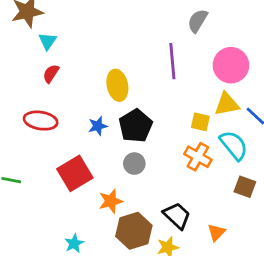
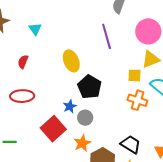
cyan triangle: (48, 41) -> (35, 29), moved
blue star: (98, 126) -> (70, 106), moved
gray circle: (134, 164) -> (85, 118), moved

